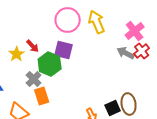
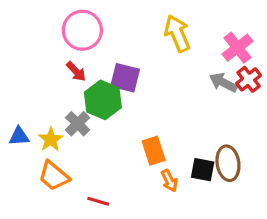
pink circle: (68, 20) -> (82, 30), moved
yellow star: (17, 54) -> (51, 139), moved
orange rectangle: (42, 96) -> (154, 151), moved
black square: (113, 108) -> (203, 170), turned 35

